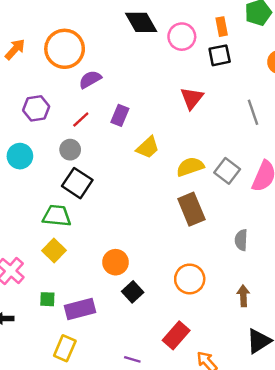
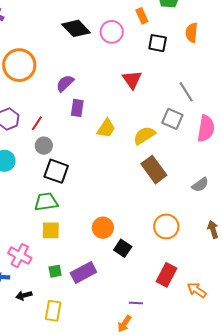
black square: (220, 55) -> (158, 43), moved, turned 36
purple semicircle: (90, 79) -> (65, 83), moved
gray line: (253, 112) -> (186, 92), moved
red line: (81, 119) -> (37, 123), moved
gray square: (227, 171) -> (172, 119), moved
gray semicircle: (241, 240) -> (200, 185), turned -114
yellow square: (54, 250) -> (51, 230), turned -30
yellow rectangle: (65, 348) -> (53, 311), moved

